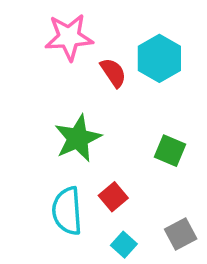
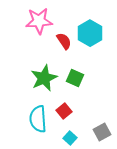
green square: (170, 151) -> (75, 78), moved

